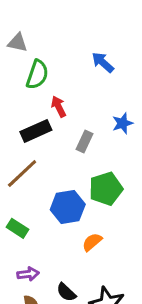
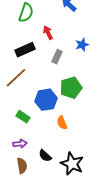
red arrow: (59, 107) -> (48, 33), moved
green rectangle: (18, 228) -> (23, 117), moved
orange semicircle: (92, 242) -> (62, 123), turned -72

